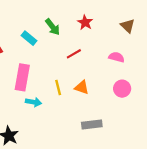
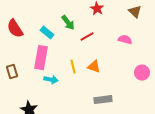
green arrow: (53, 27) -> (68, 23), moved
cyan rectangle: (29, 38) -> (47, 33), moved
pink circle: (122, 89) -> (142, 73), moved

